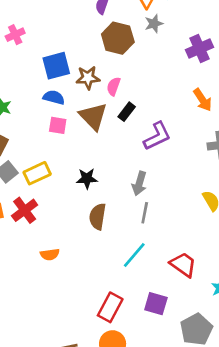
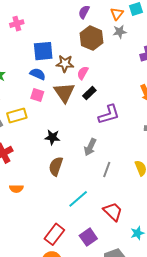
yellow rectangle: (37, 173) -> (17, 116), moved
gray line: (145, 213) -> (107, 169), moved
purple square: (156, 304) -> (88, 237), turned 30

